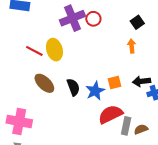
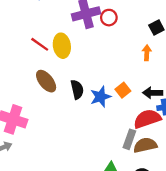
orange square: (114, 82) -> (123, 90), turned -32
red semicircle: (110, 114) -> (147, 119), moved
brown semicircle: (141, 129) -> (145, 145), size x1.5

